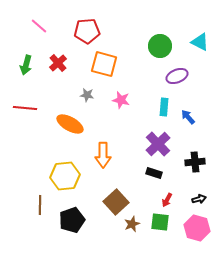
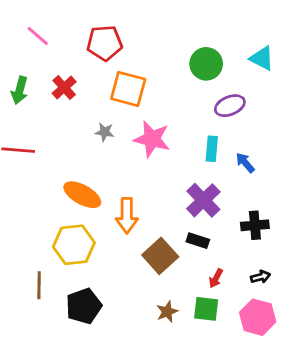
pink star: (121, 100) -> (152, 139), size x1.5
orange ellipse: (70, 124) -> (82, 195), moved
brown square: (116, 202) -> (160, 256), moved

